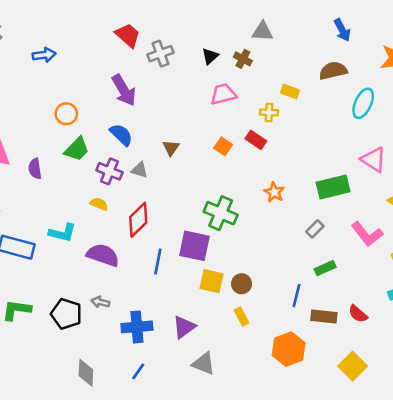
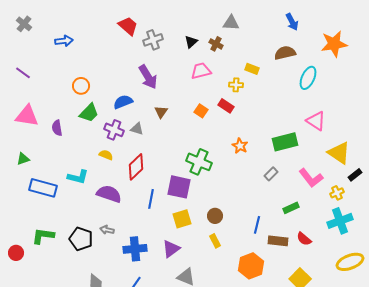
purple arrow: (124, 90) -> (148, 77), moved
blue semicircle: (121, 135) -> (123, 102), turned -66
green rectangle: (325, 268) -> (291, 208), moved
yellow square: (211, 281) -> (182, 219), moved, turned -30

